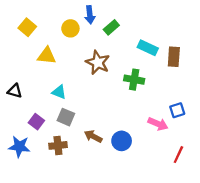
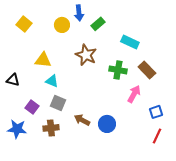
yellow triangle: (47, 56) -> (43, 60), moved
brown rectangle: (174, 57) -> (147, 70), moved, turned -48
blue square: (177, 110) -> (156, 112), moved
pink arrow: (158, 124) -> (134, 94), moved, turned -84

